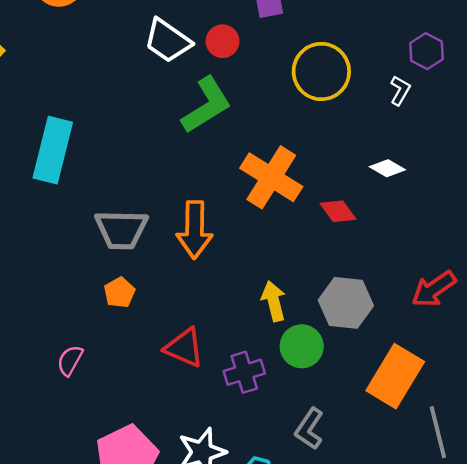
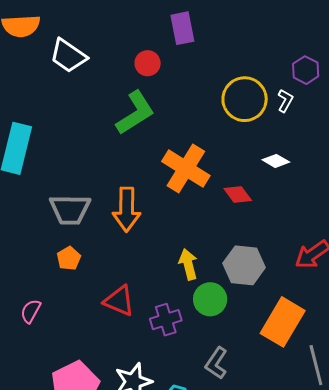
white trapezoid: (168, 41) -> (68, 56), moved
yellow circle: (321, 71) -> (245, 99), moved

